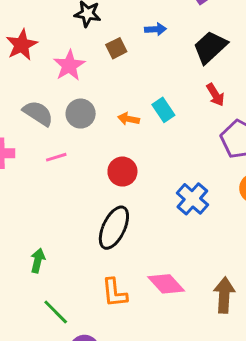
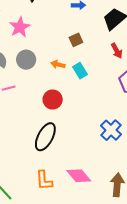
brown square: (116, 48) -> (76, 40), moved
cyan rectangle: (163, 110) -> (80, 71), moved
blue cross: (192, 199) -> (111, 130), moved

